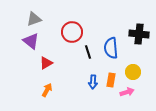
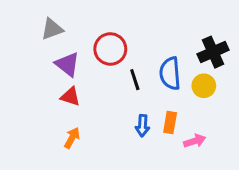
black cross: (139, 34) -> (213, 52), turned -30
purple triangle: (31, 41) -> (67, 64), moved
red triangle: (46, 63) -> (70, 96), turned 48
yellow circle: (133, 72) -> (204, 86), moved

